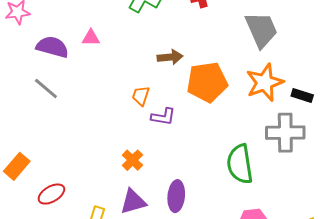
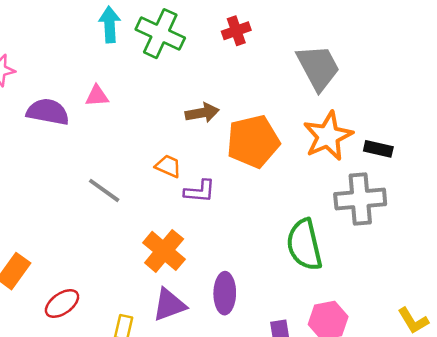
gray line: (46, 88) -> (104, 190), moved
orange trapezoid: (141, 96) -> (168, 166), turned 100
orange cross: (132, 160) -> (164, 251), size x1.5

